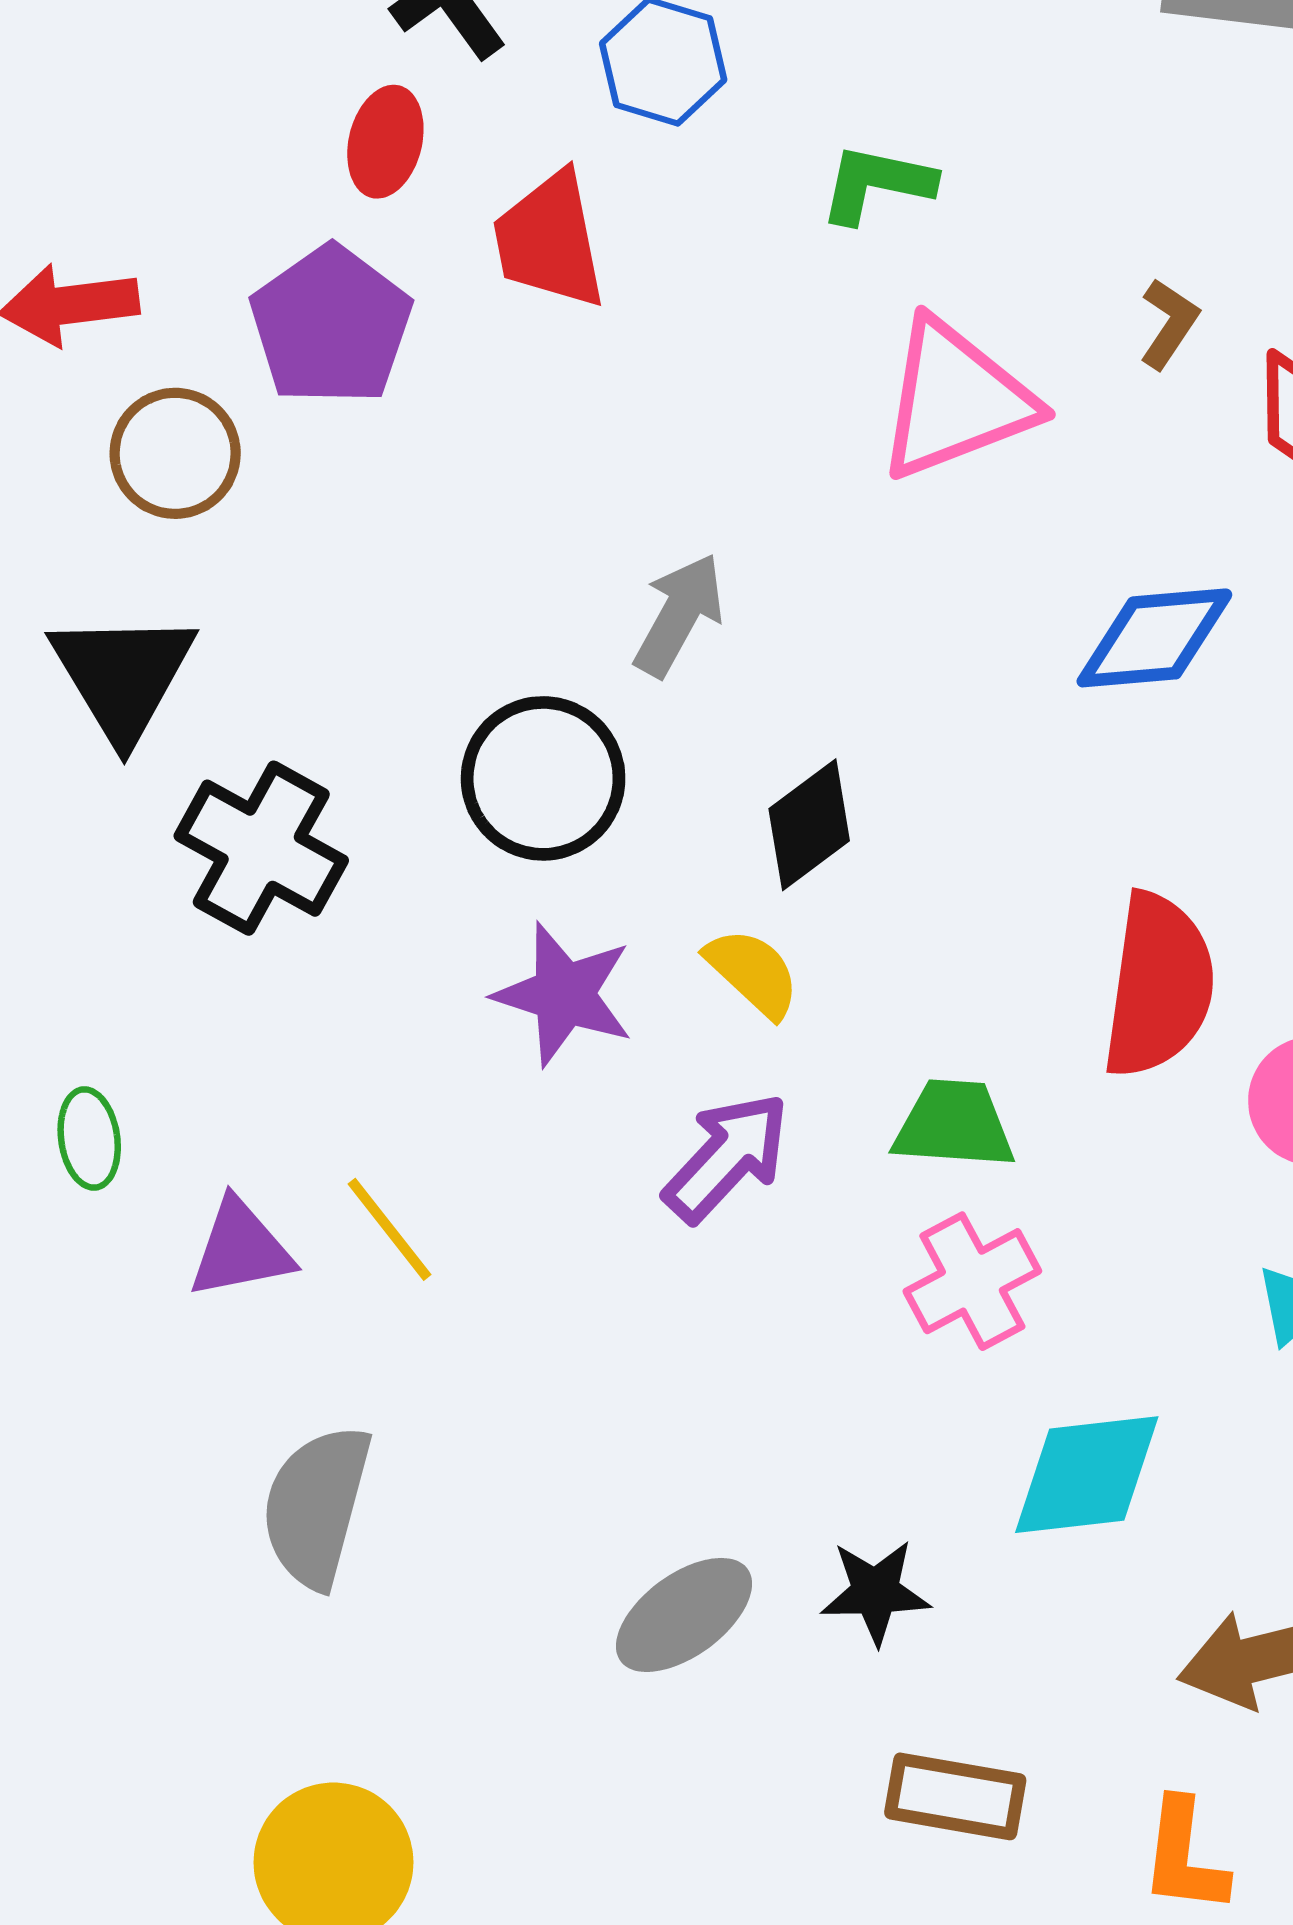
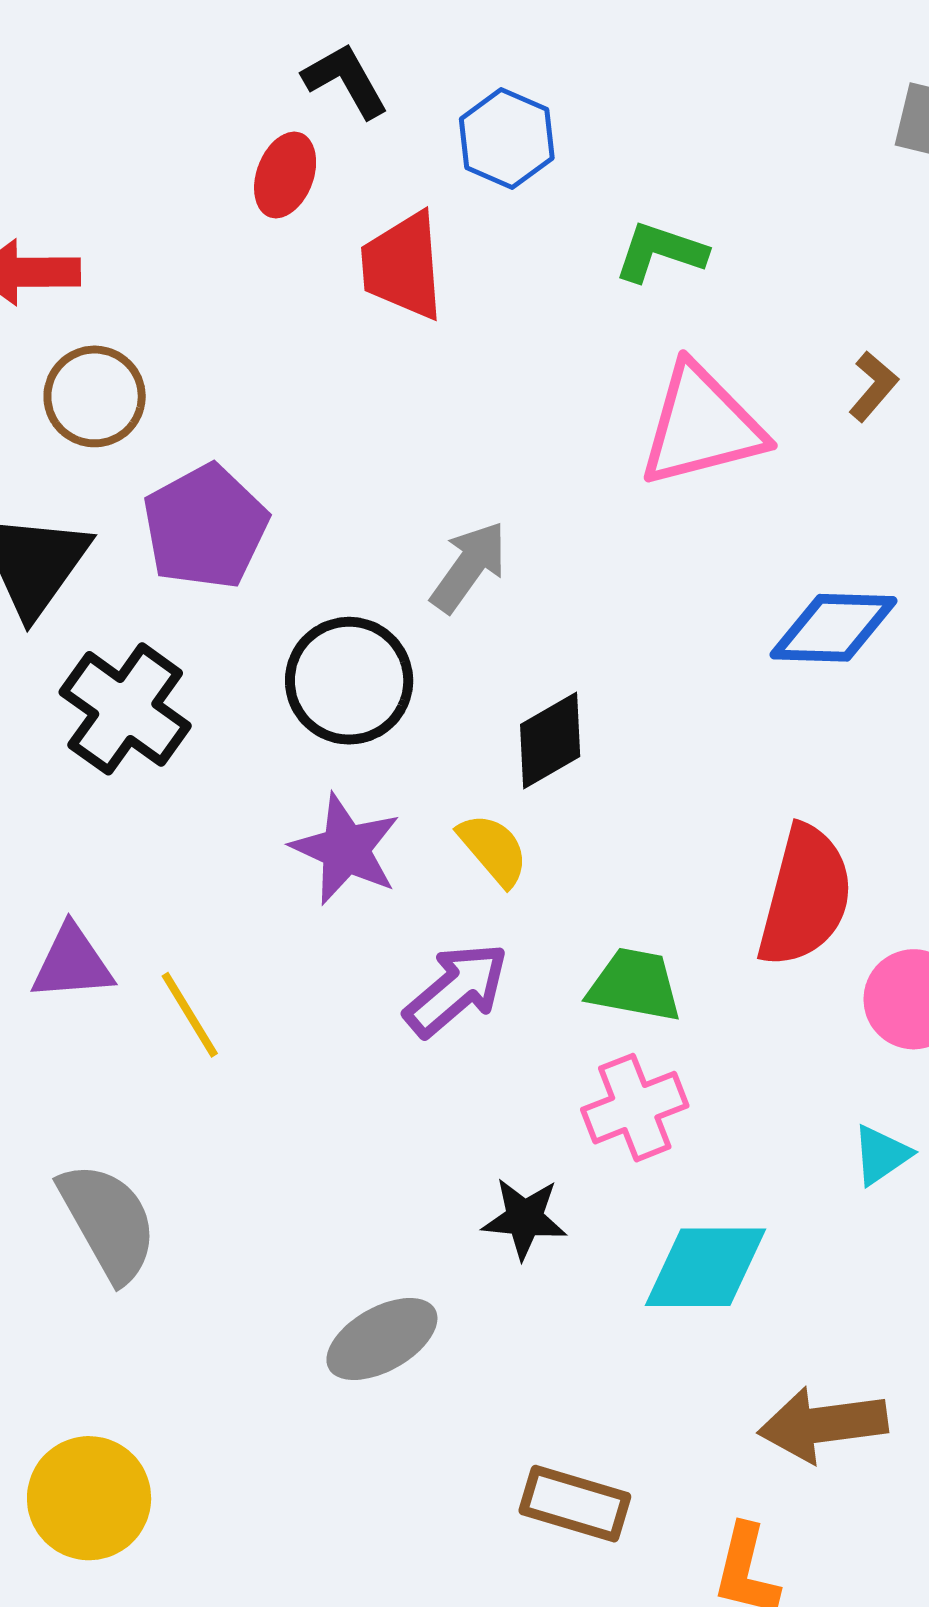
purple pentagon: (331, 325) -> (205, 527), moved
purple triangle: (241, 1249) -> (72, 963), moved
gray semicircle: (316, 1506) -> (108, 1222), turned 129
black star: (875, 1592) -> (524, 1218), moved

